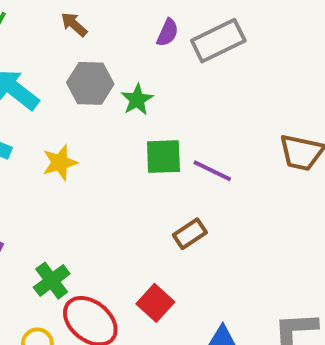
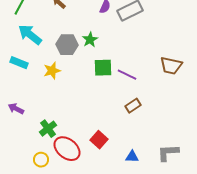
gray hexagon: (90, 83) -> (67, 45), moved
brown rectangle: (190, 234) -> (133, 106), moved

